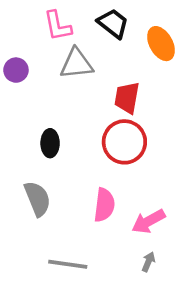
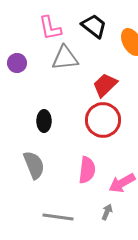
red trapezoid: (127, 98) -> (105, 85), turned 36
gray arrow: (148, 262) -> (107, 212), moved

